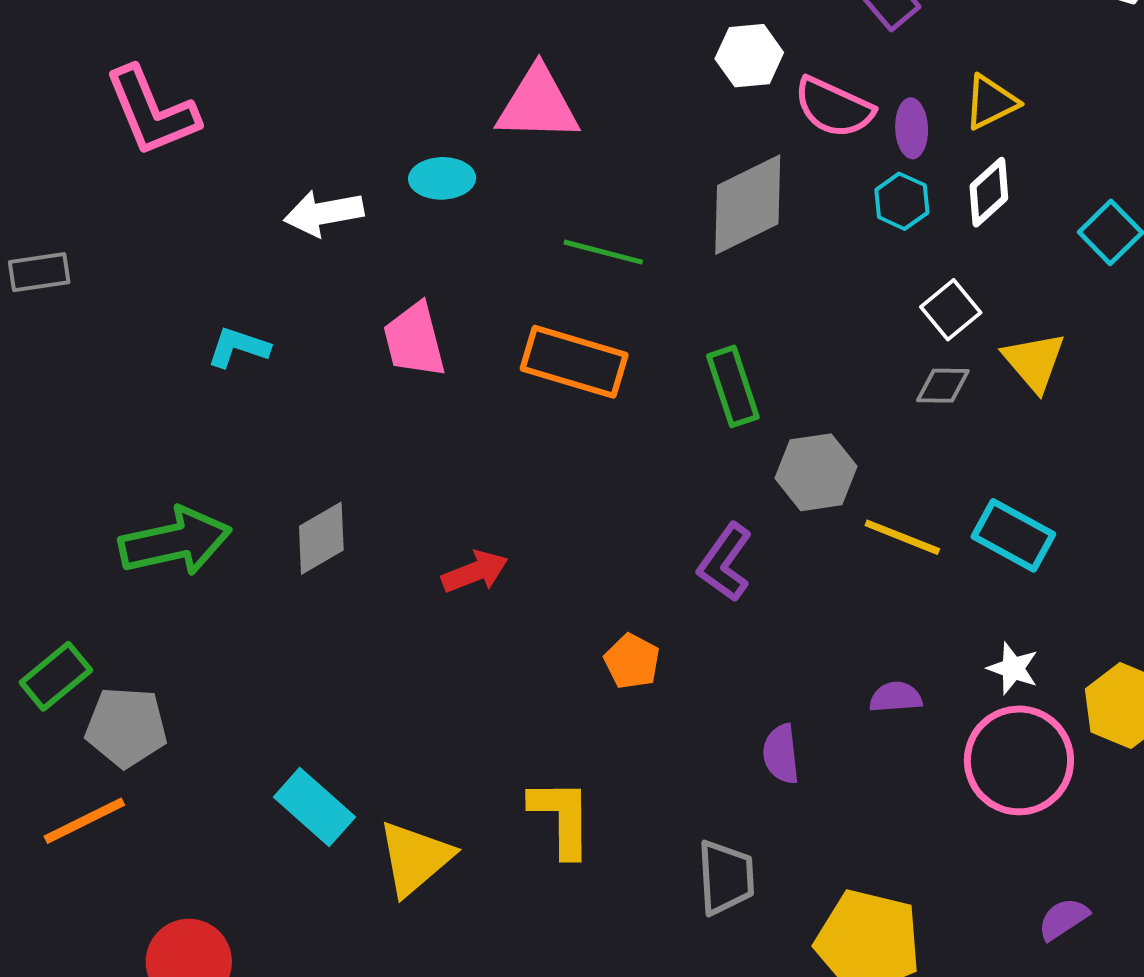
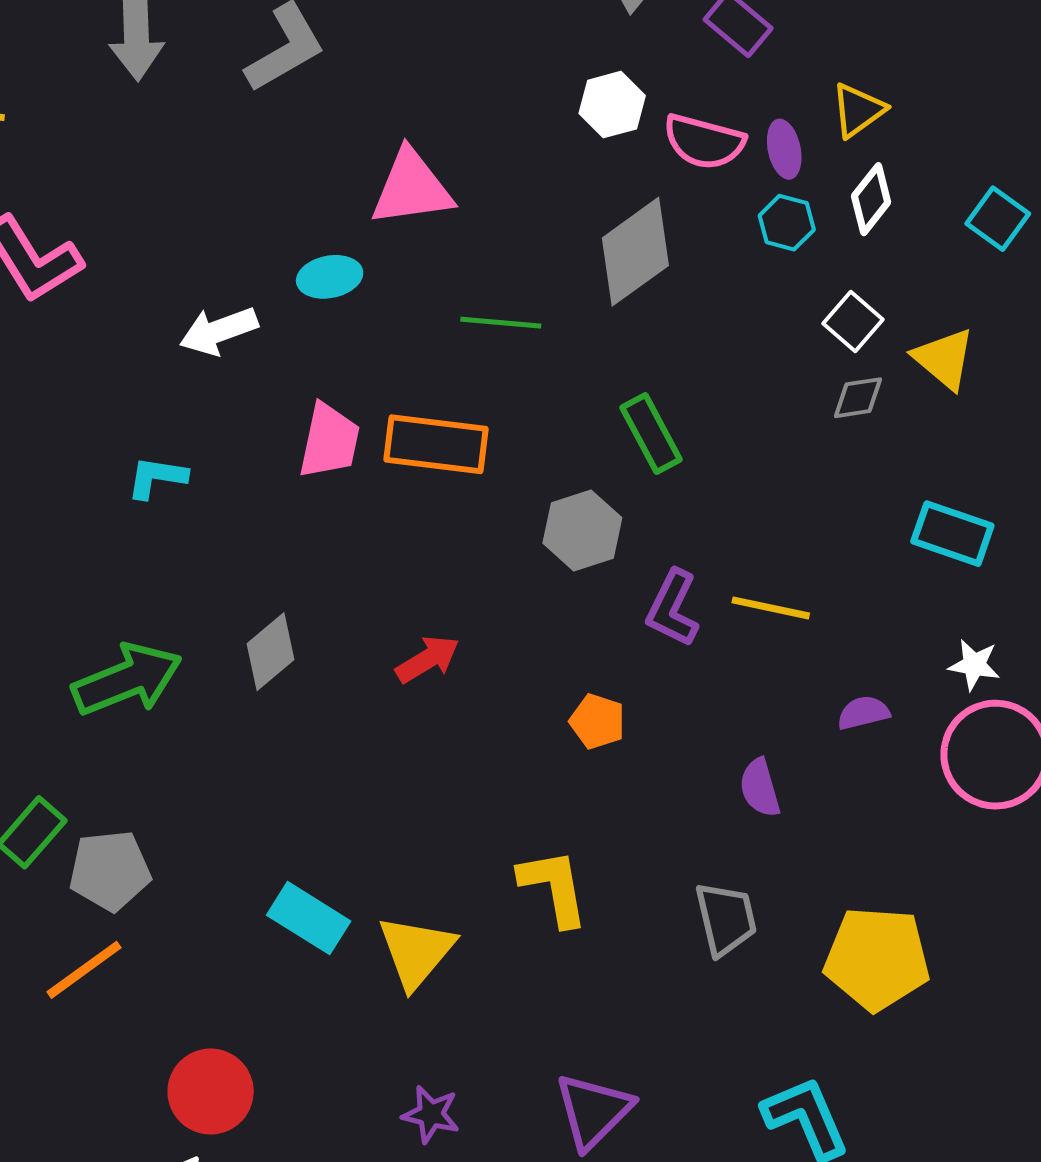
pink trapezoid: (414, 340) -> (329, 441), turned -144
orange rectangle: (574, 362) -> (436, 444), moved
gray hexagon: (816, 472) -> (582, 530), moved
yellow line: (902, 537) -> (771, 608), moved

